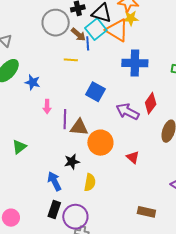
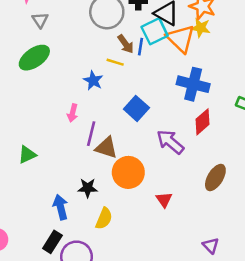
brown arrow: (78, 35) -> (126, 44), moved
blue star: (33, 82) -> (93, 81), moved
red diamond: (151, 103) -> (203, 122), moved

